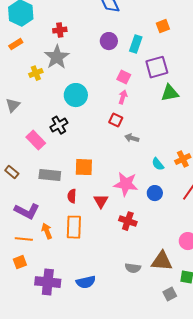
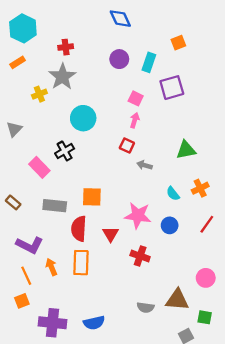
green triangle: (170, 93) -> (186, 150), moved
red semicircle: (72, 196) -> (79, 229), size x1.6
orange line: (24, 239) -> (26, 276), turned 60

